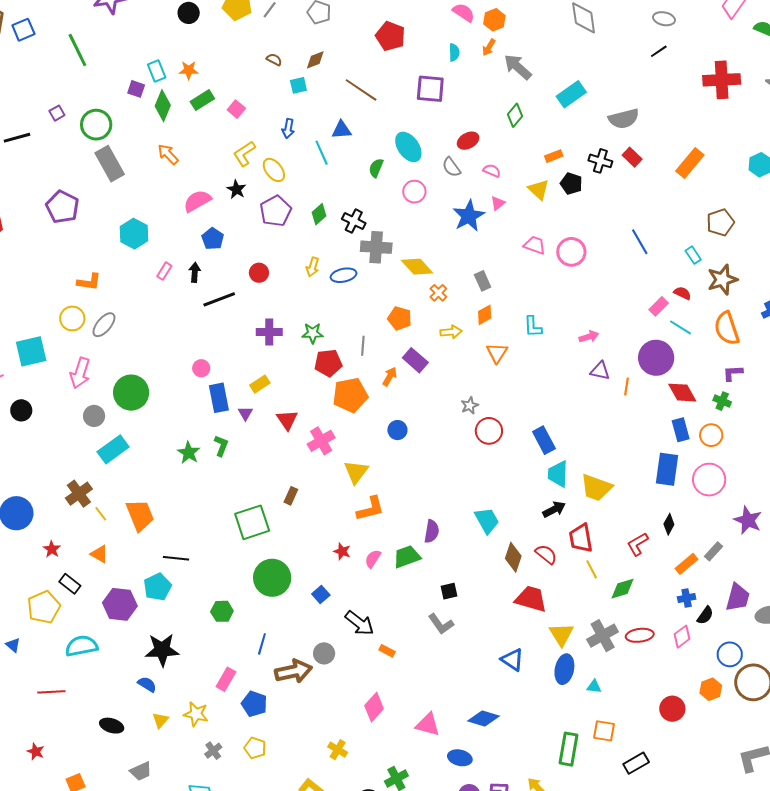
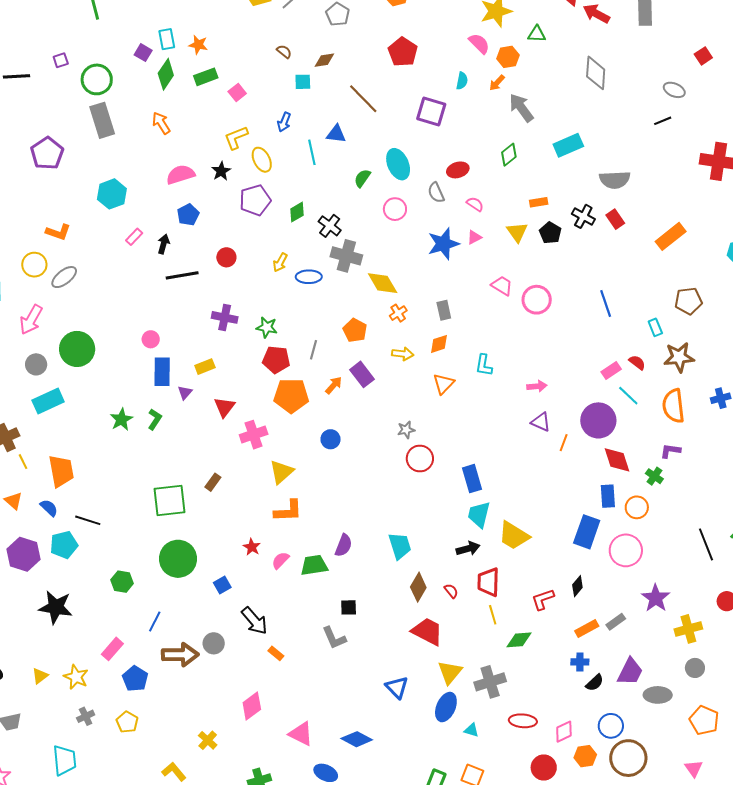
red semicircle: (546, 554) -> (451, 591), size x0.7
red ellipse: (640, 635) -> (523, 721), moved
pink diamond: (682, 637) -> (564, 732), moved
blue semicircle: (147, 684) -> (49, 508), moved

